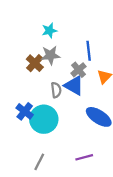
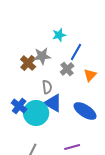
cyan star: (49, 31) -> (59, 35), moved
blue line: (89, 51) -> (76, 52), turned 36
blue triangle: (74, 86) -> (53, 103), moved

